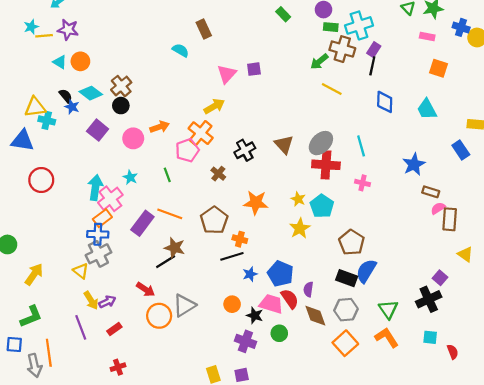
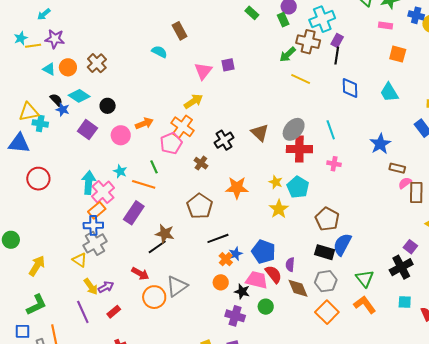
green rectangle: (331, 27) -> (283, 20), moved, turned 64
brown cross: (121, 86) -> (97, 63), moved
orange line: (170, 214) -> (144, 184), moved
orange cross: (240, 239) -> (226, 259), moved, turned 32

